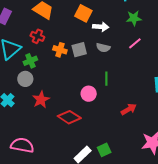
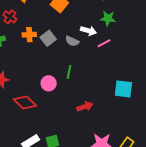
white arrow: (101, 27) -> (88, 31), moved
orange cross: (60, 50) -> (29, 35), turned -32
gray square: (79, 50) -> (48, 38), turned -35

